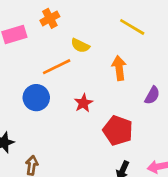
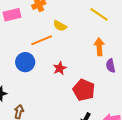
orange arrow: (119, 68) -> (99, 47), moved
purple semicircle: (152, 95) -> (111, 66), turned 136

